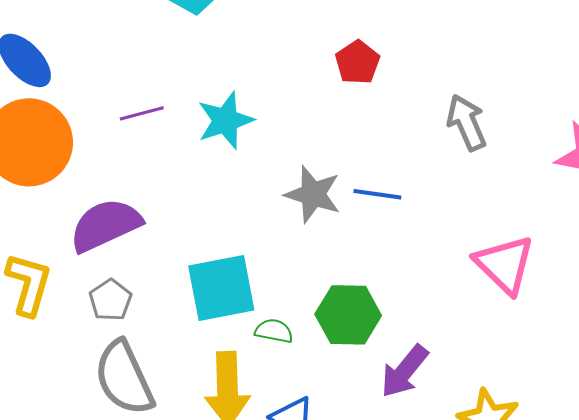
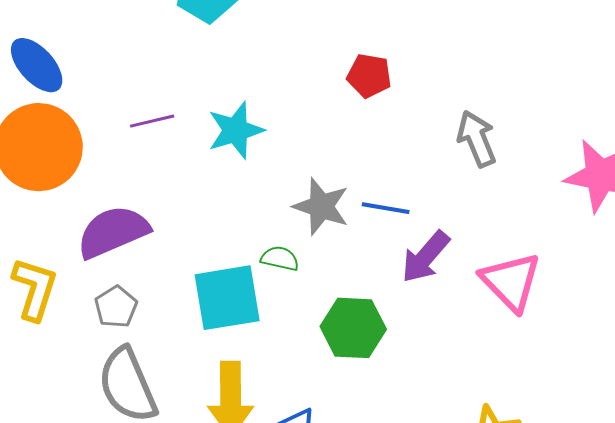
red pentagon: (357, 62) -> (369, 76), turned -30
green semicircle: (274, 331) -> (280, 258), moved
purple arrow: (404, 371) -> (425, 257), moved

